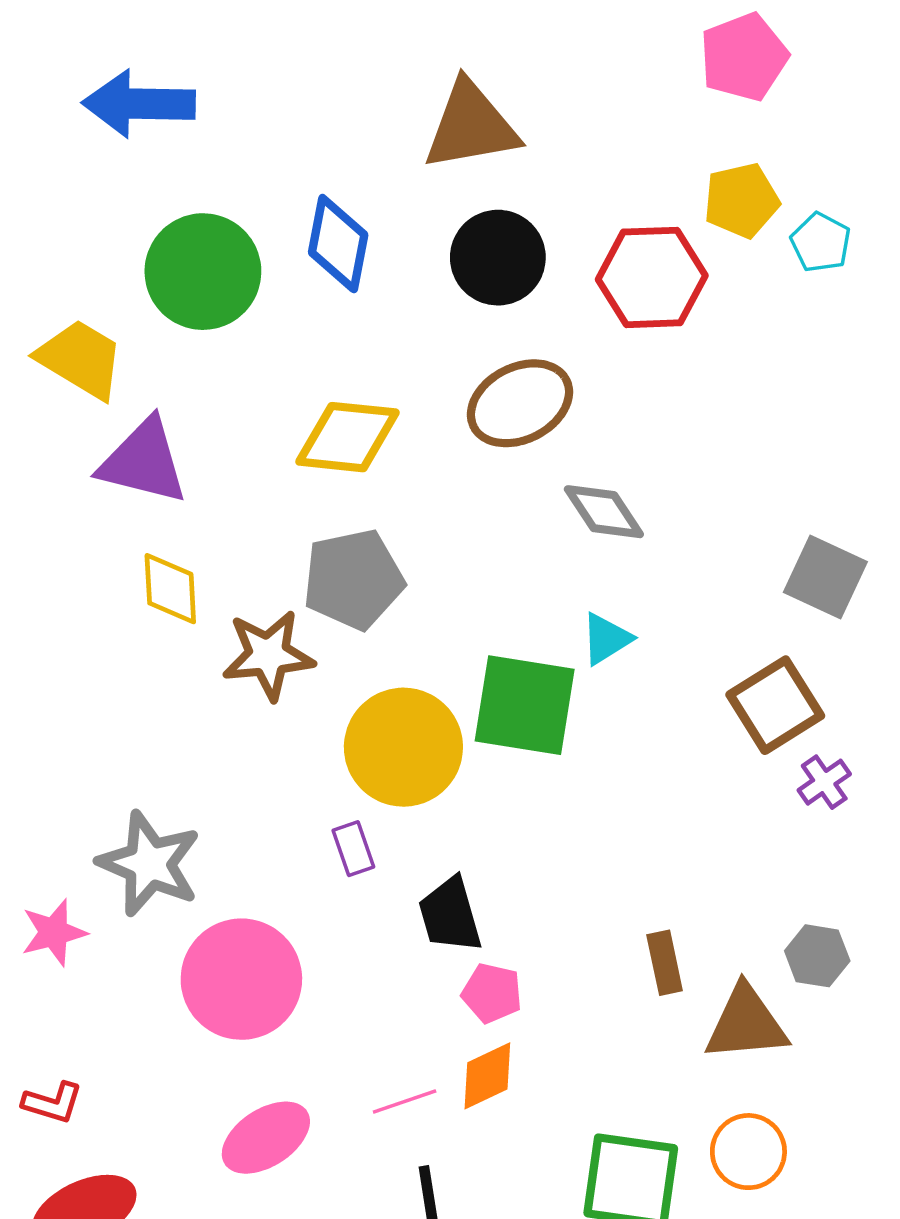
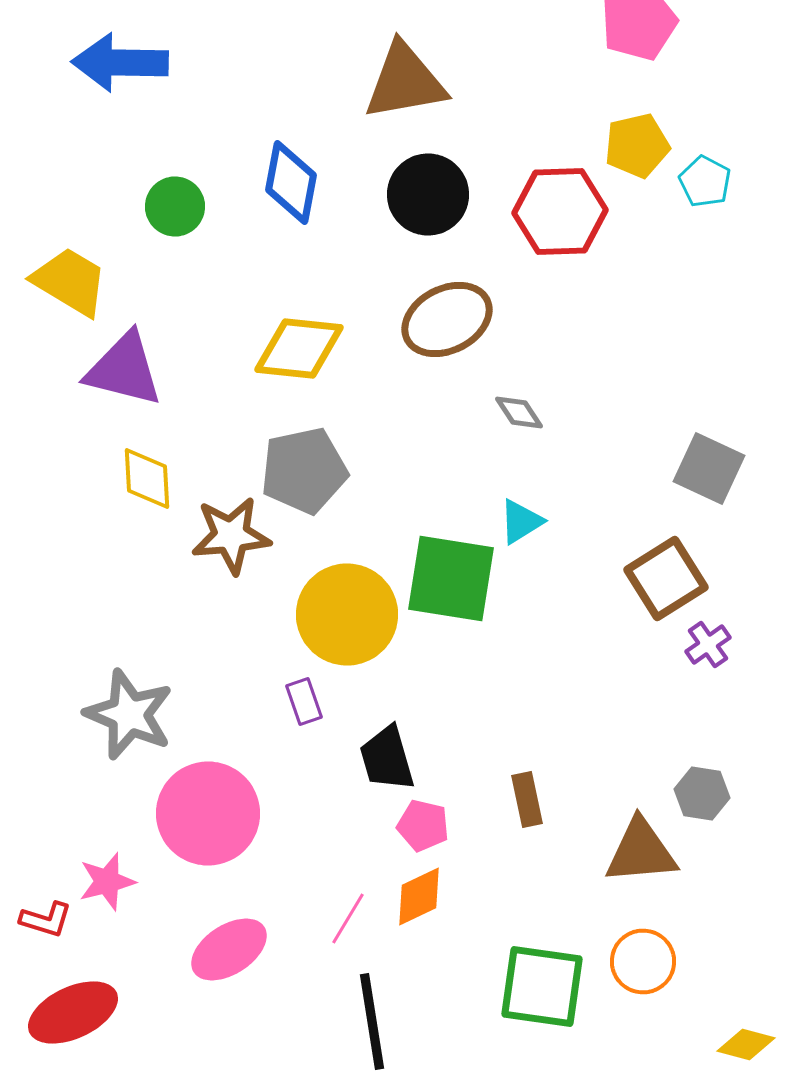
green circle: (203, 272) -> (175, 206), size x0.6
gray diamond: (604, 512) -> (519, 412), size x0.7
pink star: (54, 932) -> (107, 882), moved
brown rectangle: (665, 963) -> (527, 800), moved
pink line: (405, 1101) -> (348, 918), turned -40

